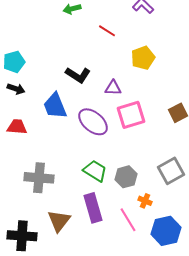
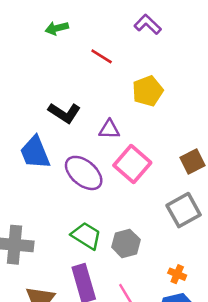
pink square: (131, 115) -> (132, 164), turned -32
gray square: (171, 171) -> (184, 210), moved
orange cross: (145, 201) -> (177, 274), moved

